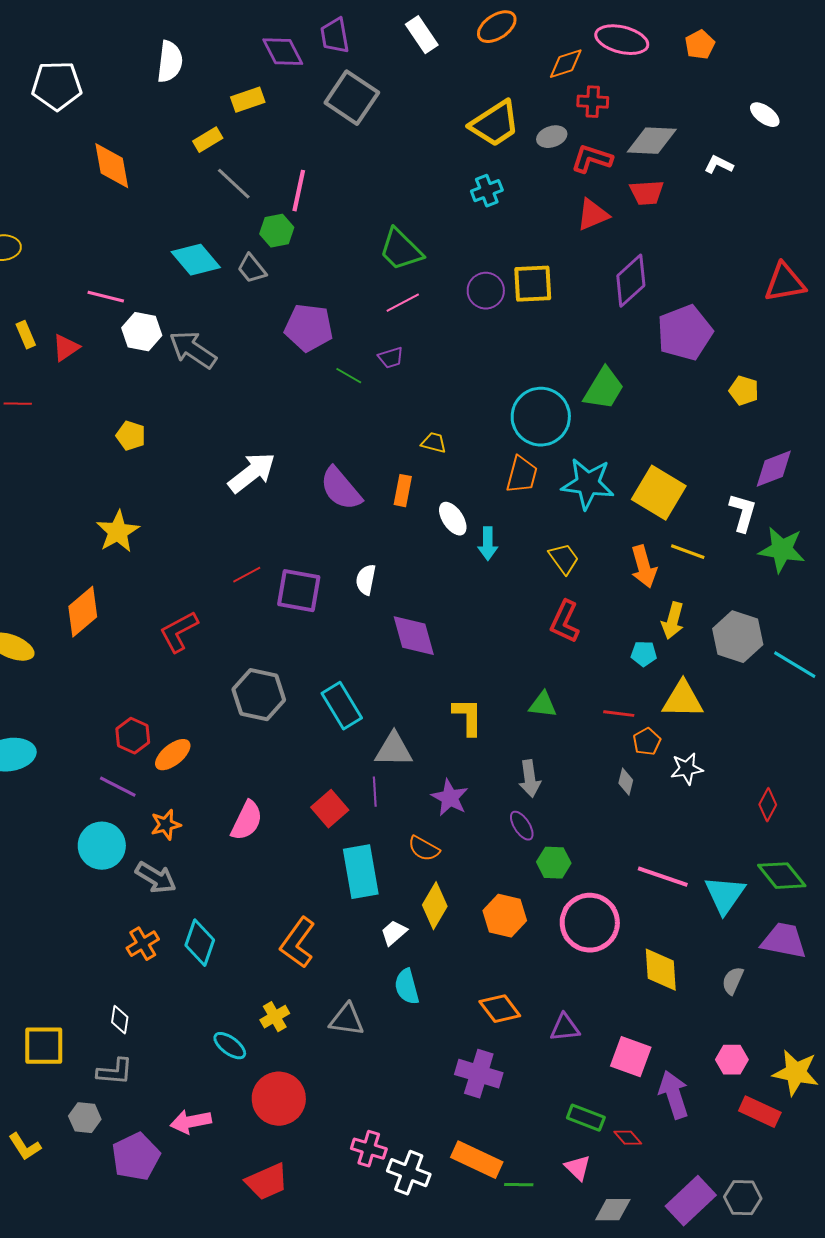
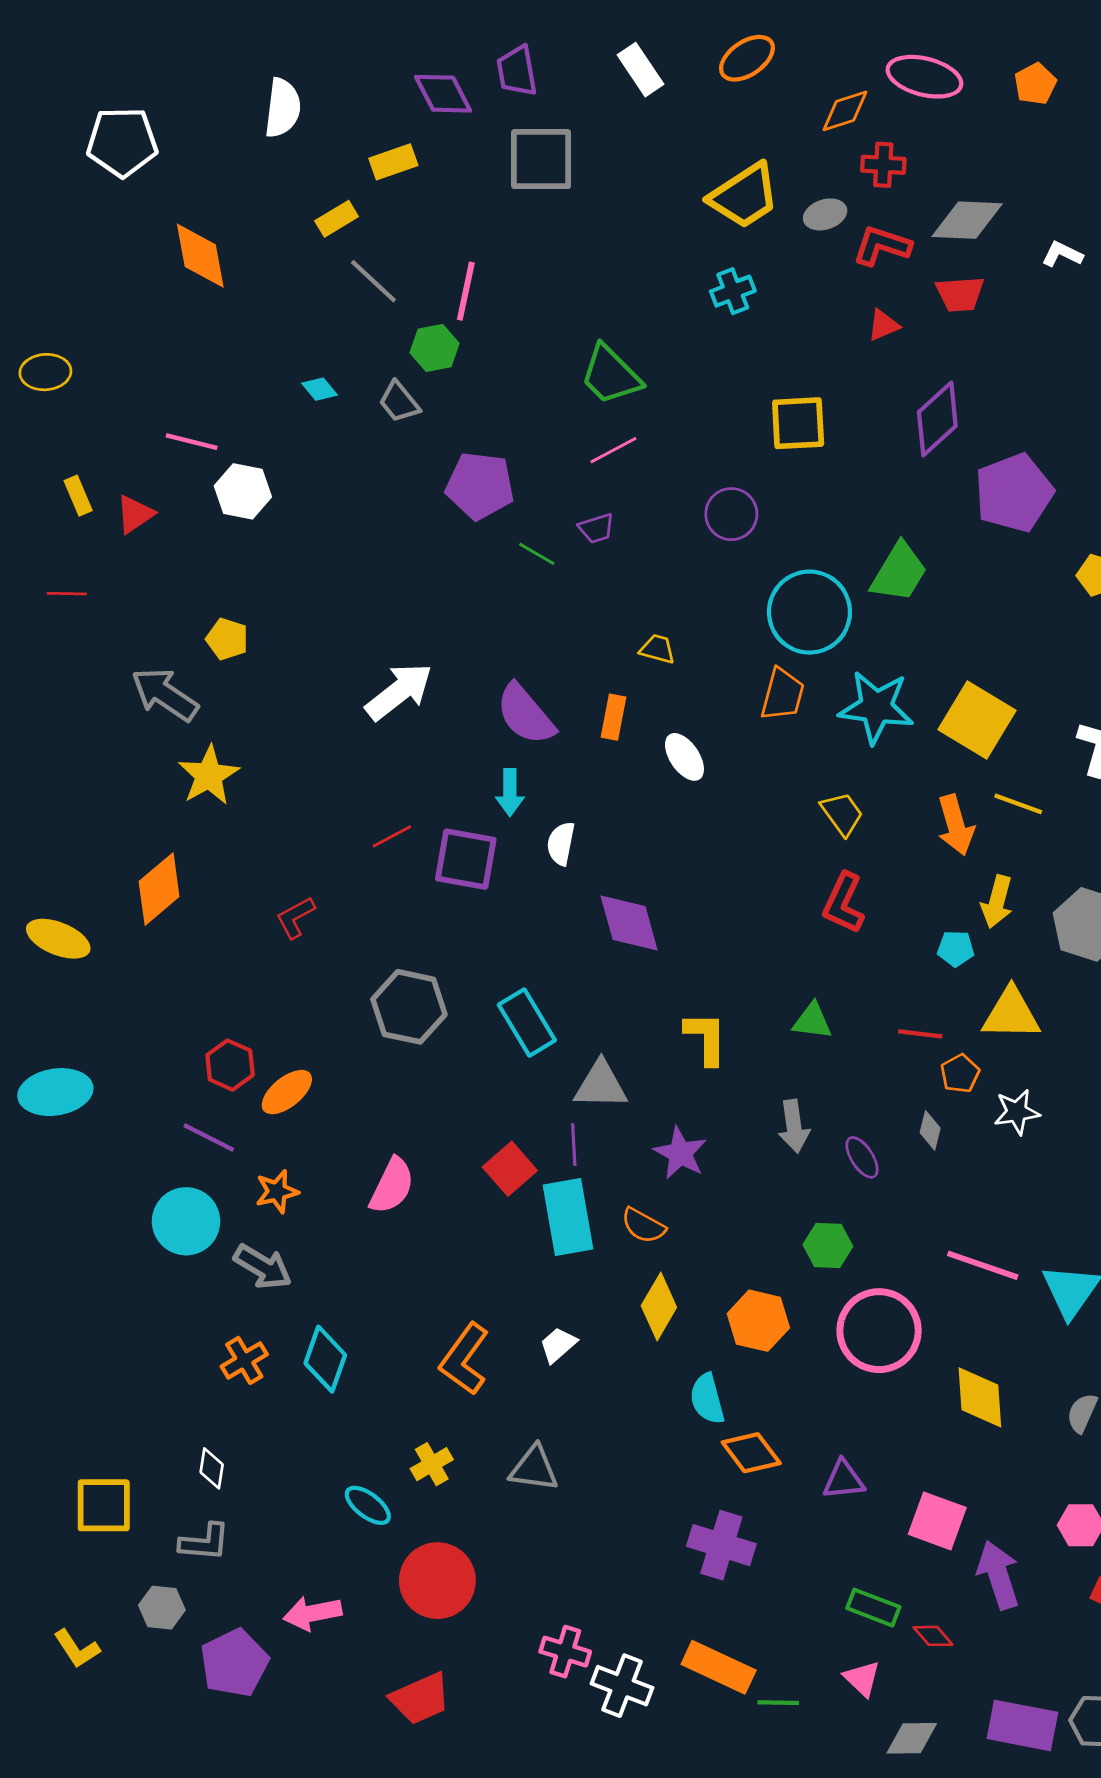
gray square: (352, 98) -> (541, 159), turned -34
red triangle: (593, 215) -> (883, 325), size x0.7
cyan diamond: (196, 260) -> (320, 389), size x0.5
purple circle: (486, 291) -> (731, 514), moved
gray arrow: (193, 350) -> (165, 694), moved
cyan arrow: (488, 544) -> (510, 792), moved
red L-shape: (179, 632) -> (295, 917), size x0.7
purple ellipse: (522, 826) -> (862, 1157), moved
cyan rectangle: (361, 872) -> (568, 1217), moved
white trapezoid: (394, 933) -> (558, 1345), moved
cyan semicircle: (407, 987) -> (707, 1399), moved
purple rectangle: (691, 1201) -> (1022, 1725), turned 54

